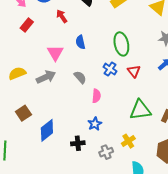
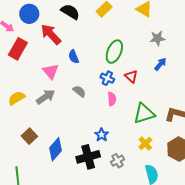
red arrow: (62, 16) -> (51, 34), size x1.6
red rectangle: (27, 25) -> (18, 49), size x1.5
green ellipse: (121, 44) -> (114, 52), turned 45
pink semicircle: (96, 96) -> (112, 99), moved
yellow cross: (128, 141) -> (145, 144), moved
black cross: (78, 143) -> (88, 157), size x1.6

